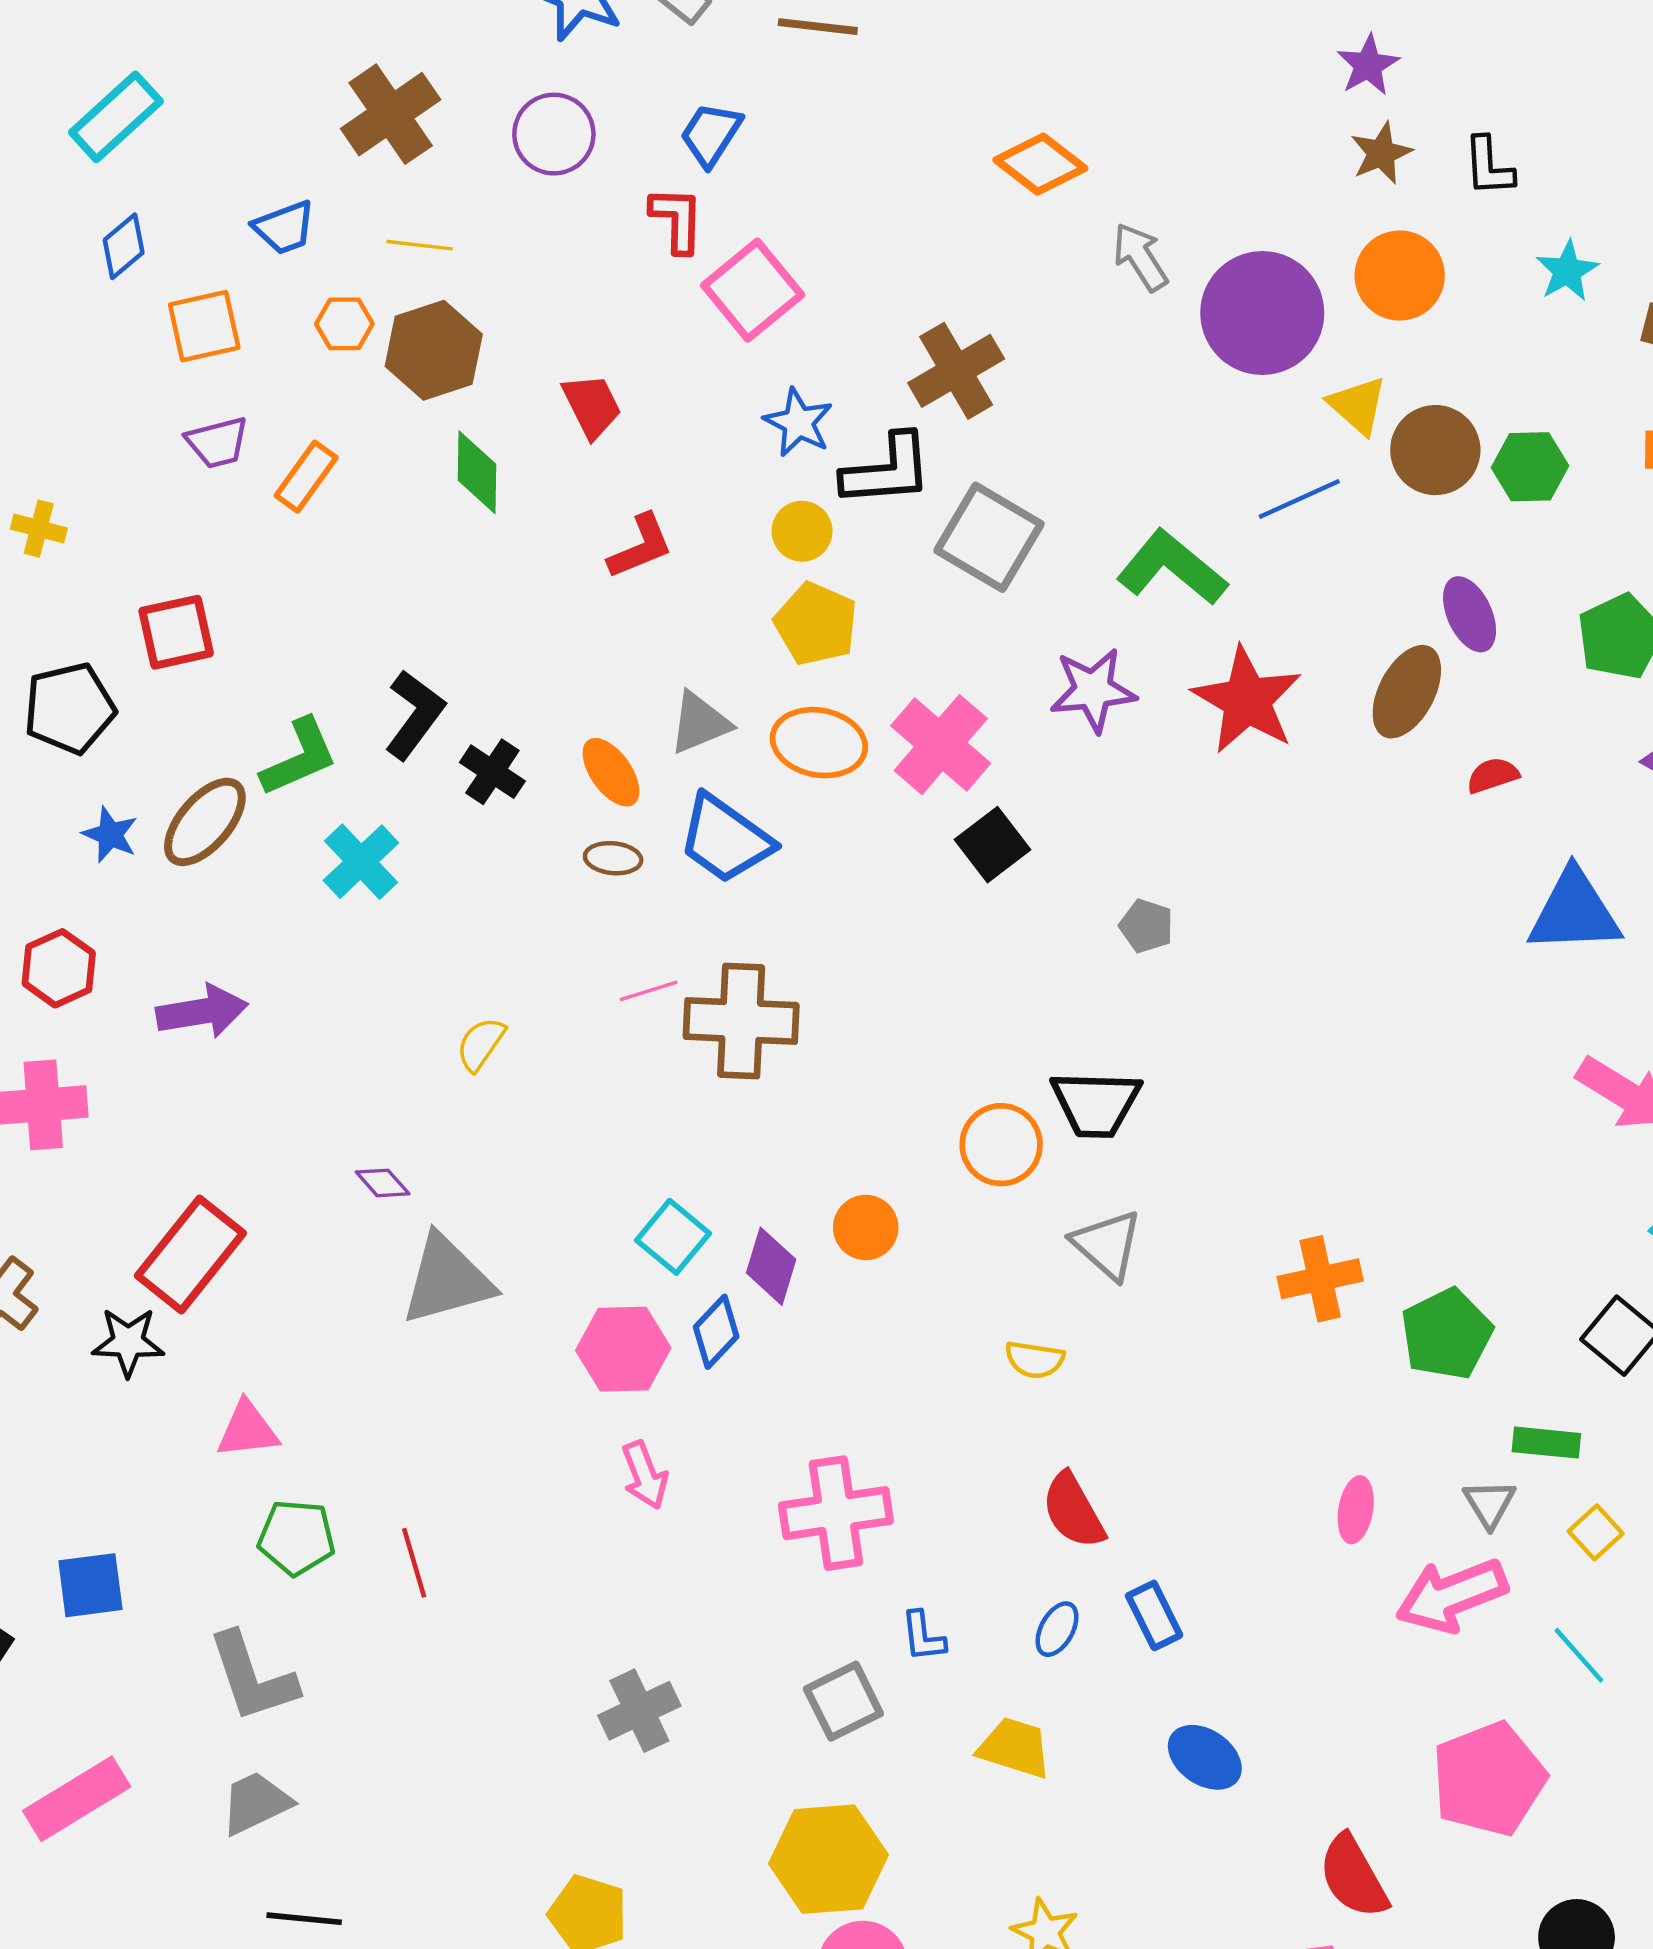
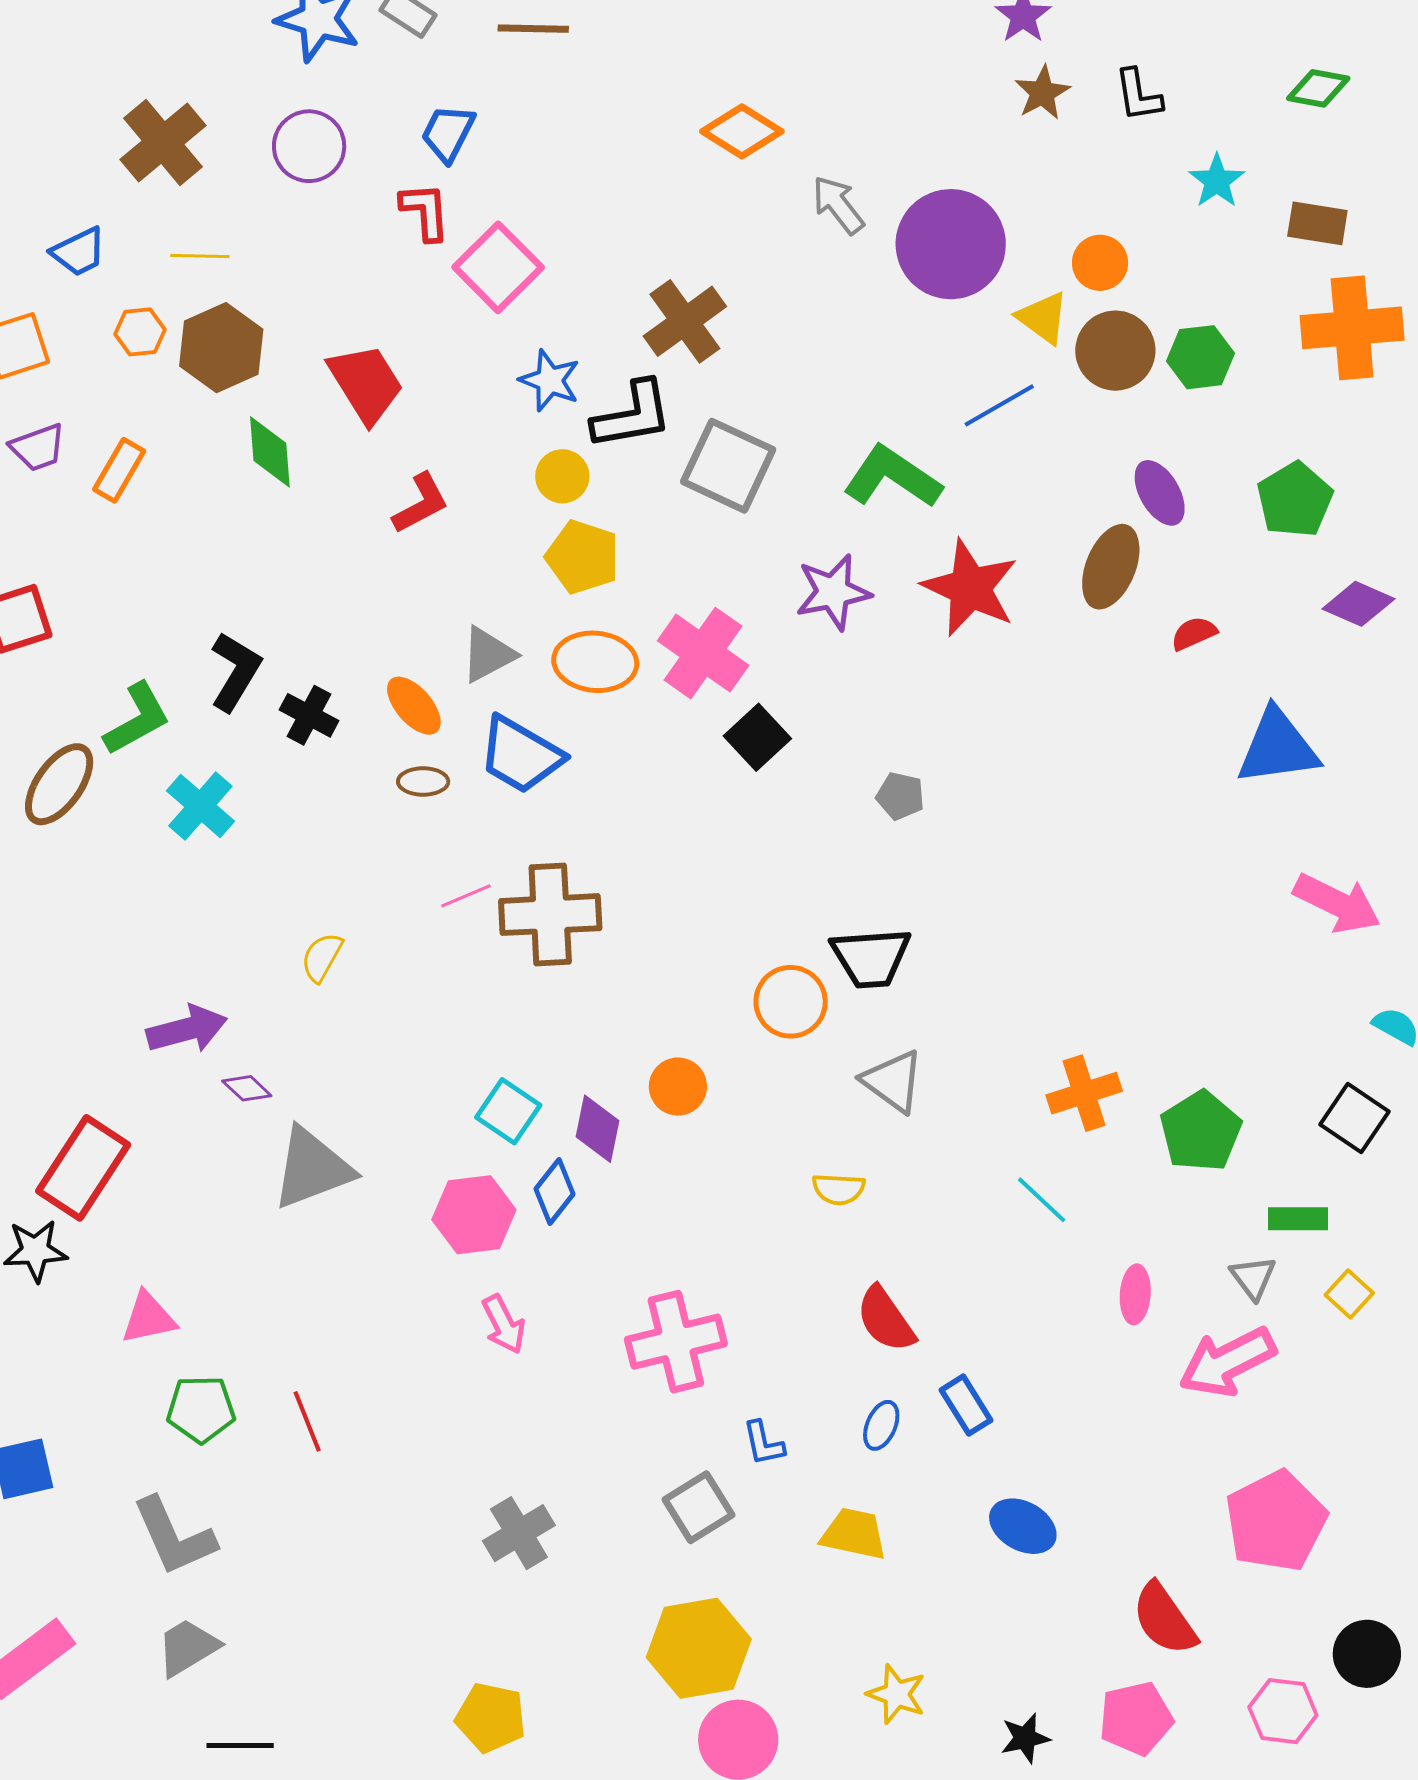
orange circle: (1400, 276) -> (1100, 263), moved, size x0.7
red trapezoid: (592, 406) -> (366, 383), size x1.4
purple arrow: (202, 1011) -> (187, 1029), moved
cyan line: (1579, 1655) -> (1042, 1200), moved

